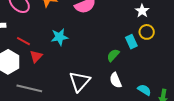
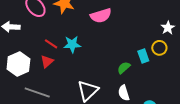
white star: (142, 11) -> (168, 28), moved
red line: (23, 41) -> (51, 44), moved

